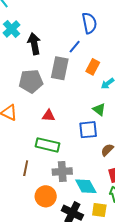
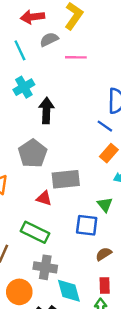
blue line: (75, 47) -> (105, 126), moved, turned 72
gray rectangle: (60, 68) -> (66, 179), moved, turned 60
gray pentagon: (31, 81) -> (33, 153), turned 30

